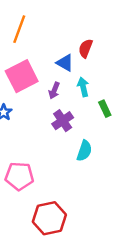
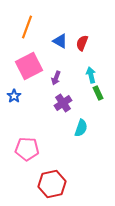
blue triangle: (65, 63) -> (60, 41), moved
cyan arrow: (83, 87) -> (91, 75), moved

